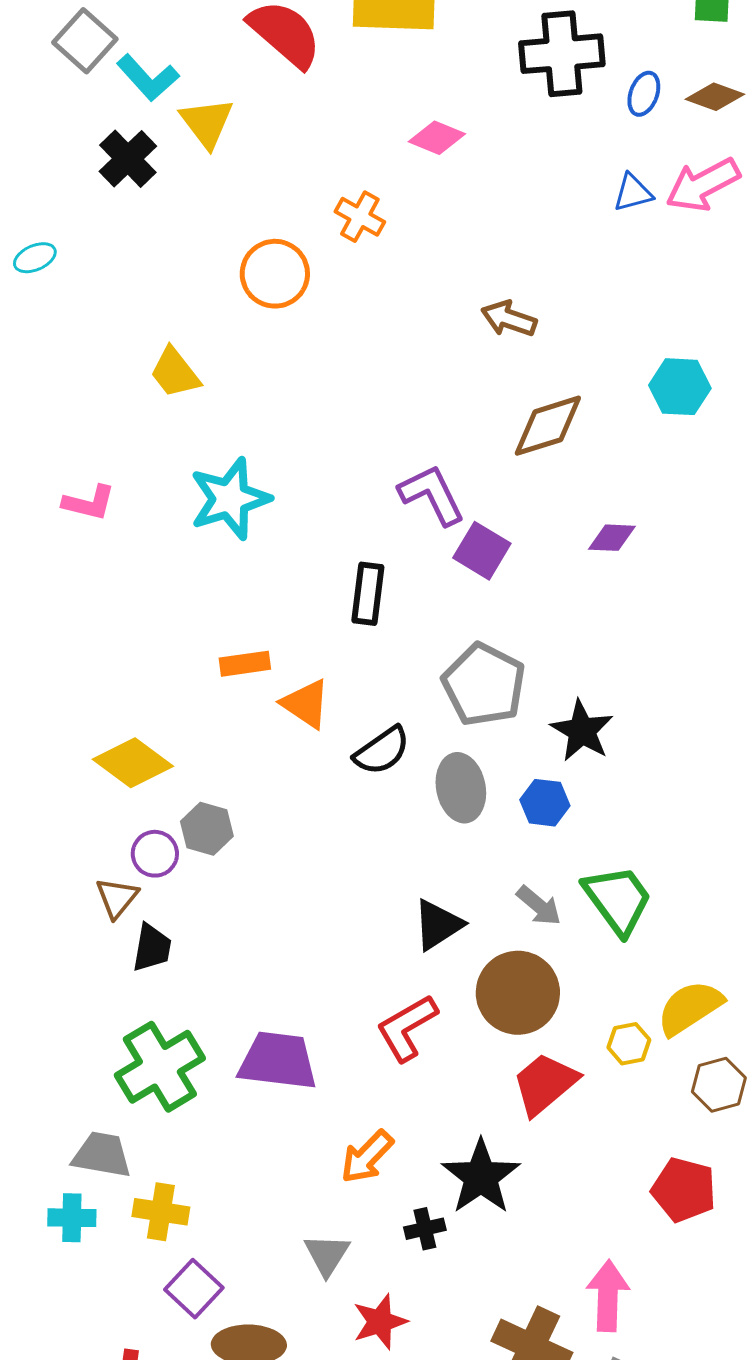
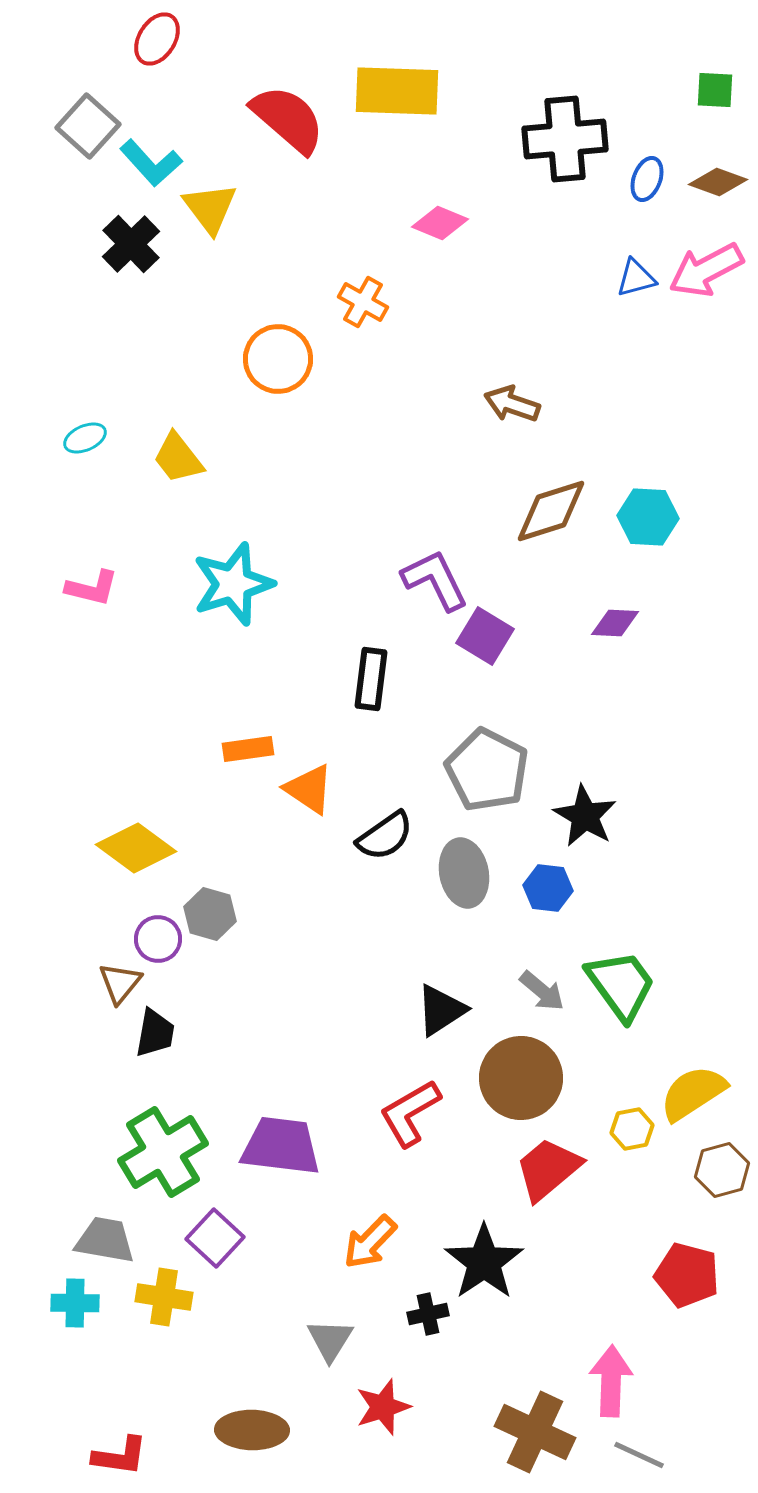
cyan ellipse: (35, 258) -> (85, 438), moved
cyan hexagon: (680, 387) -> (648, 517), moved
purple square: (194, 1289) -> (215, 1238), moved

